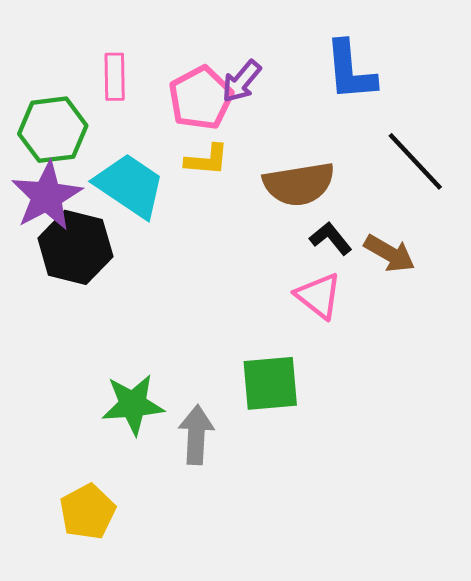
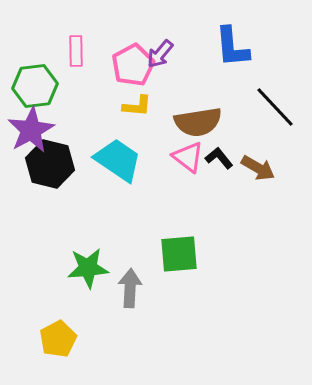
cyan trapezoid: (130, 186) -> (118, 160), moved
pink triangle: (319, 296) -> (188, 157), moved

